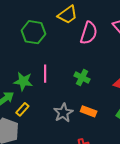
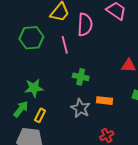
pink line: (45, 74) -> (65, 45), moved
green cross: (82, 78) -> (81, 77), moved

